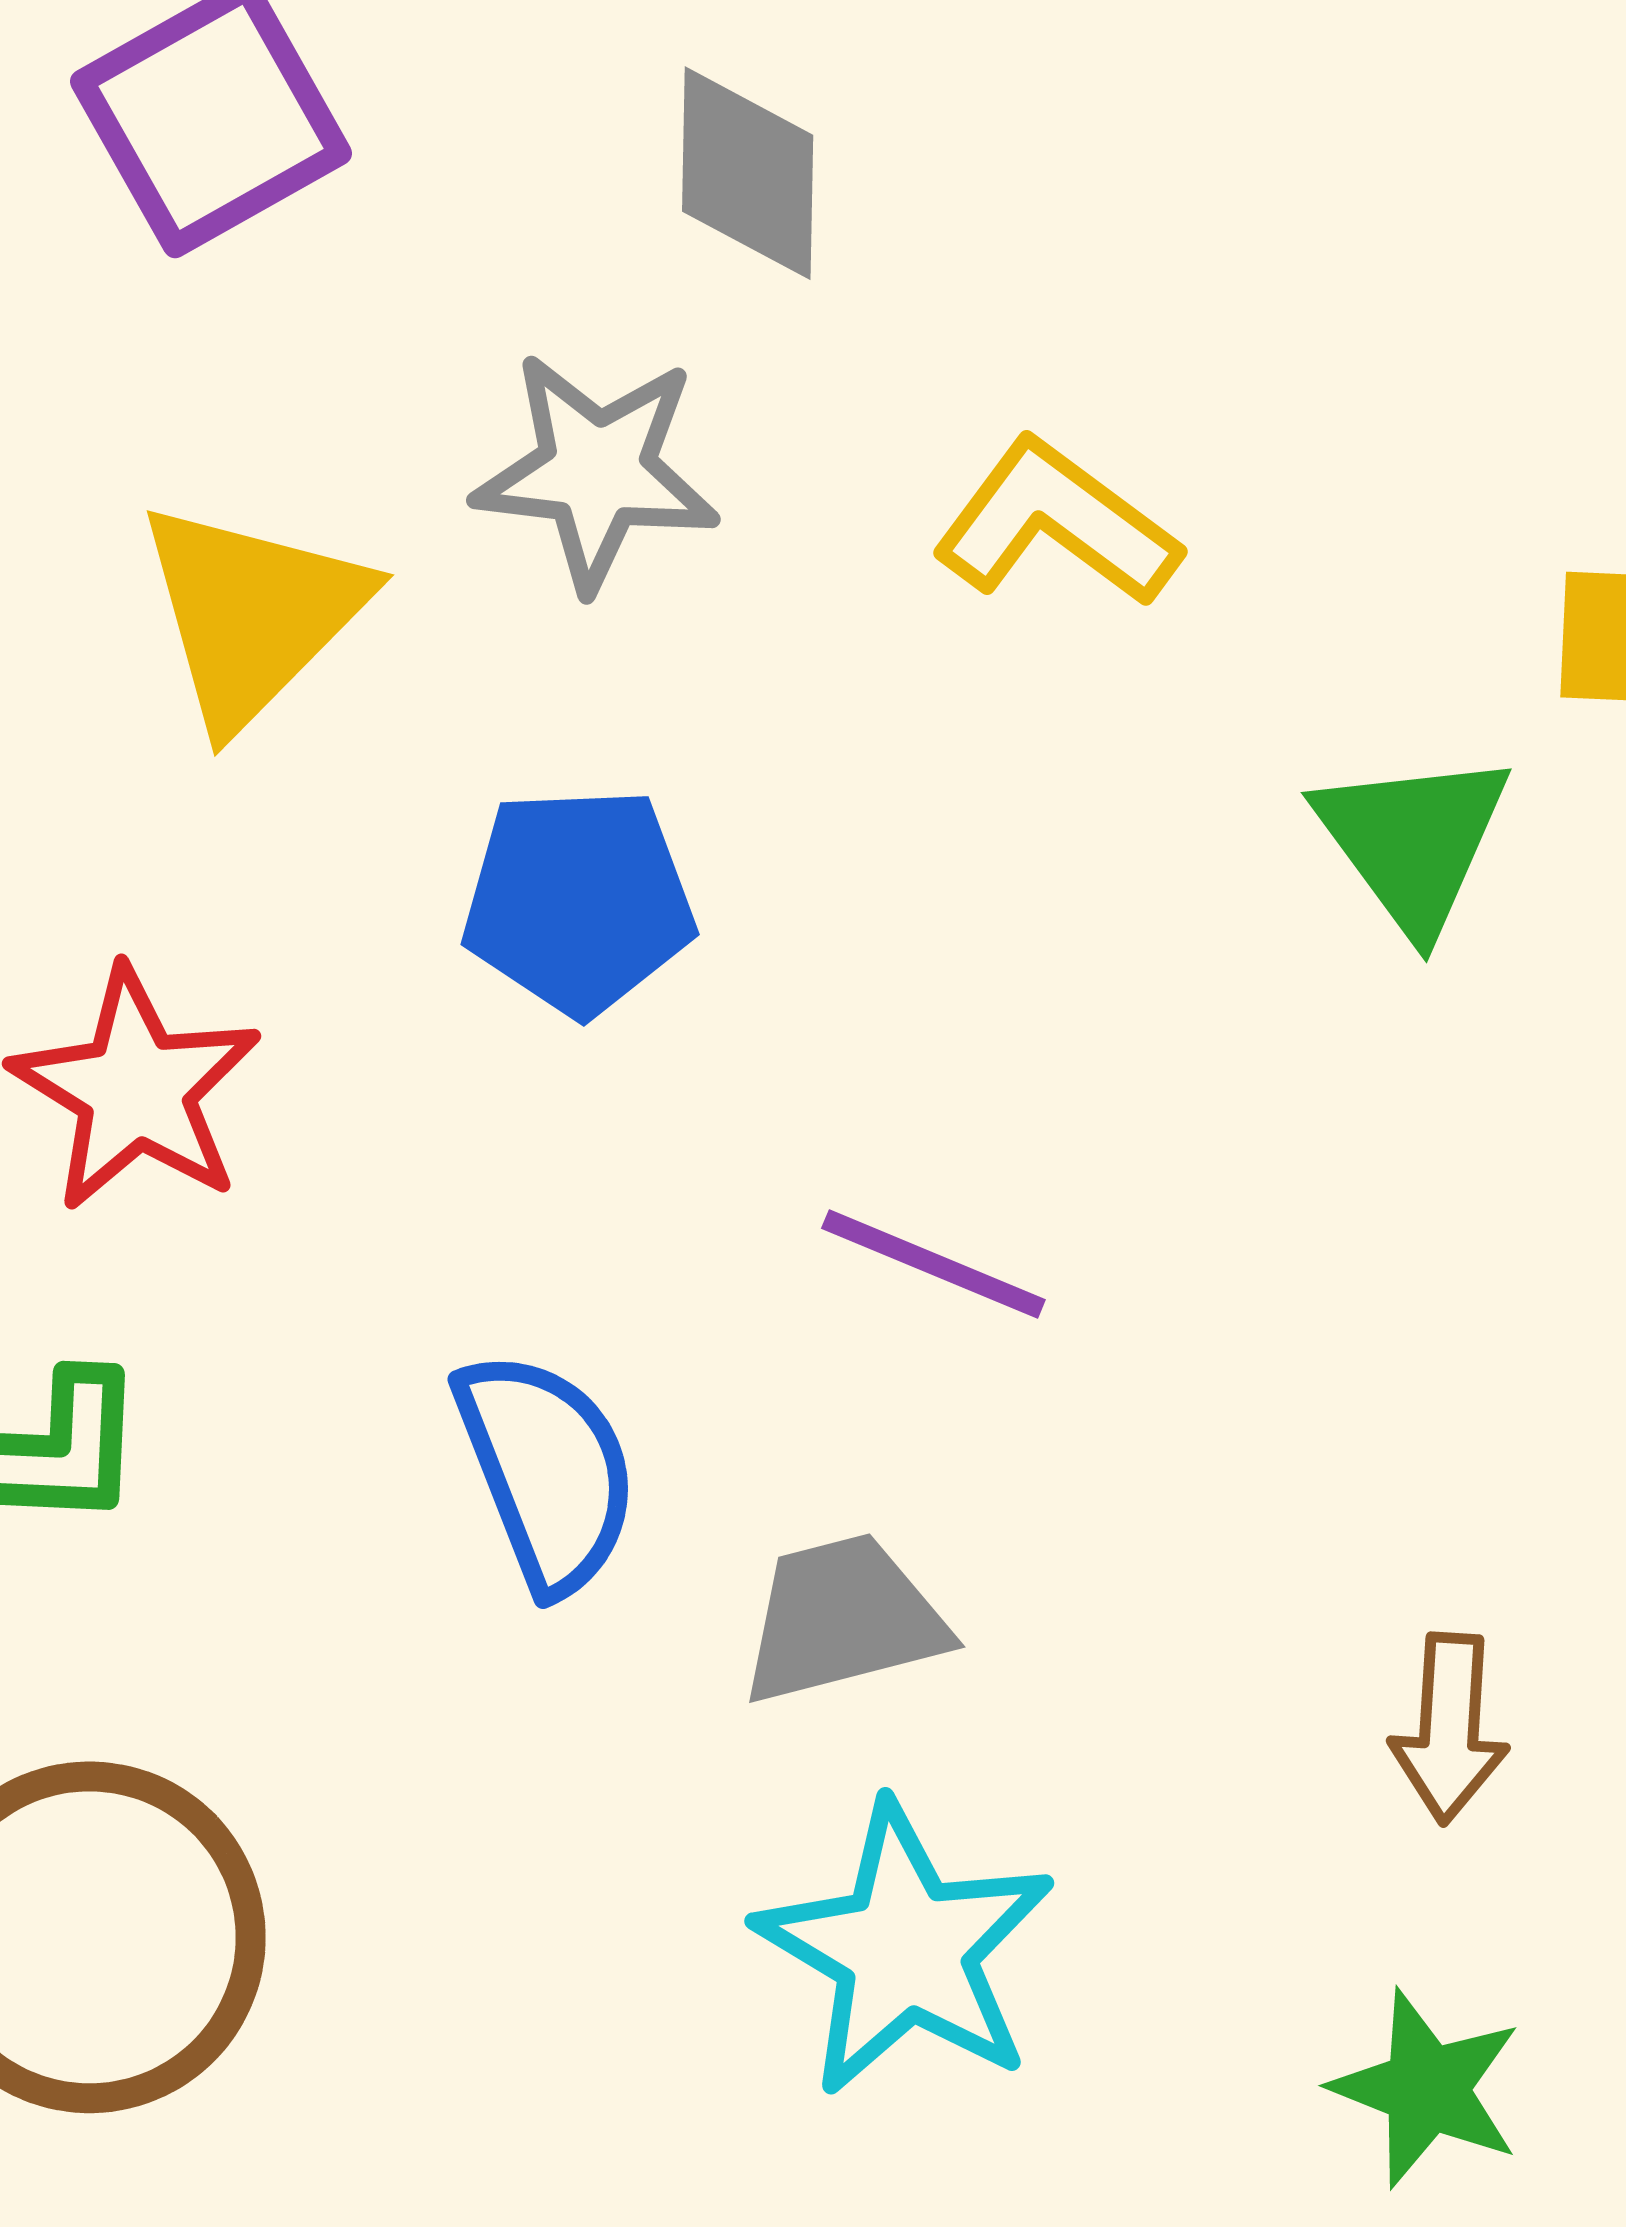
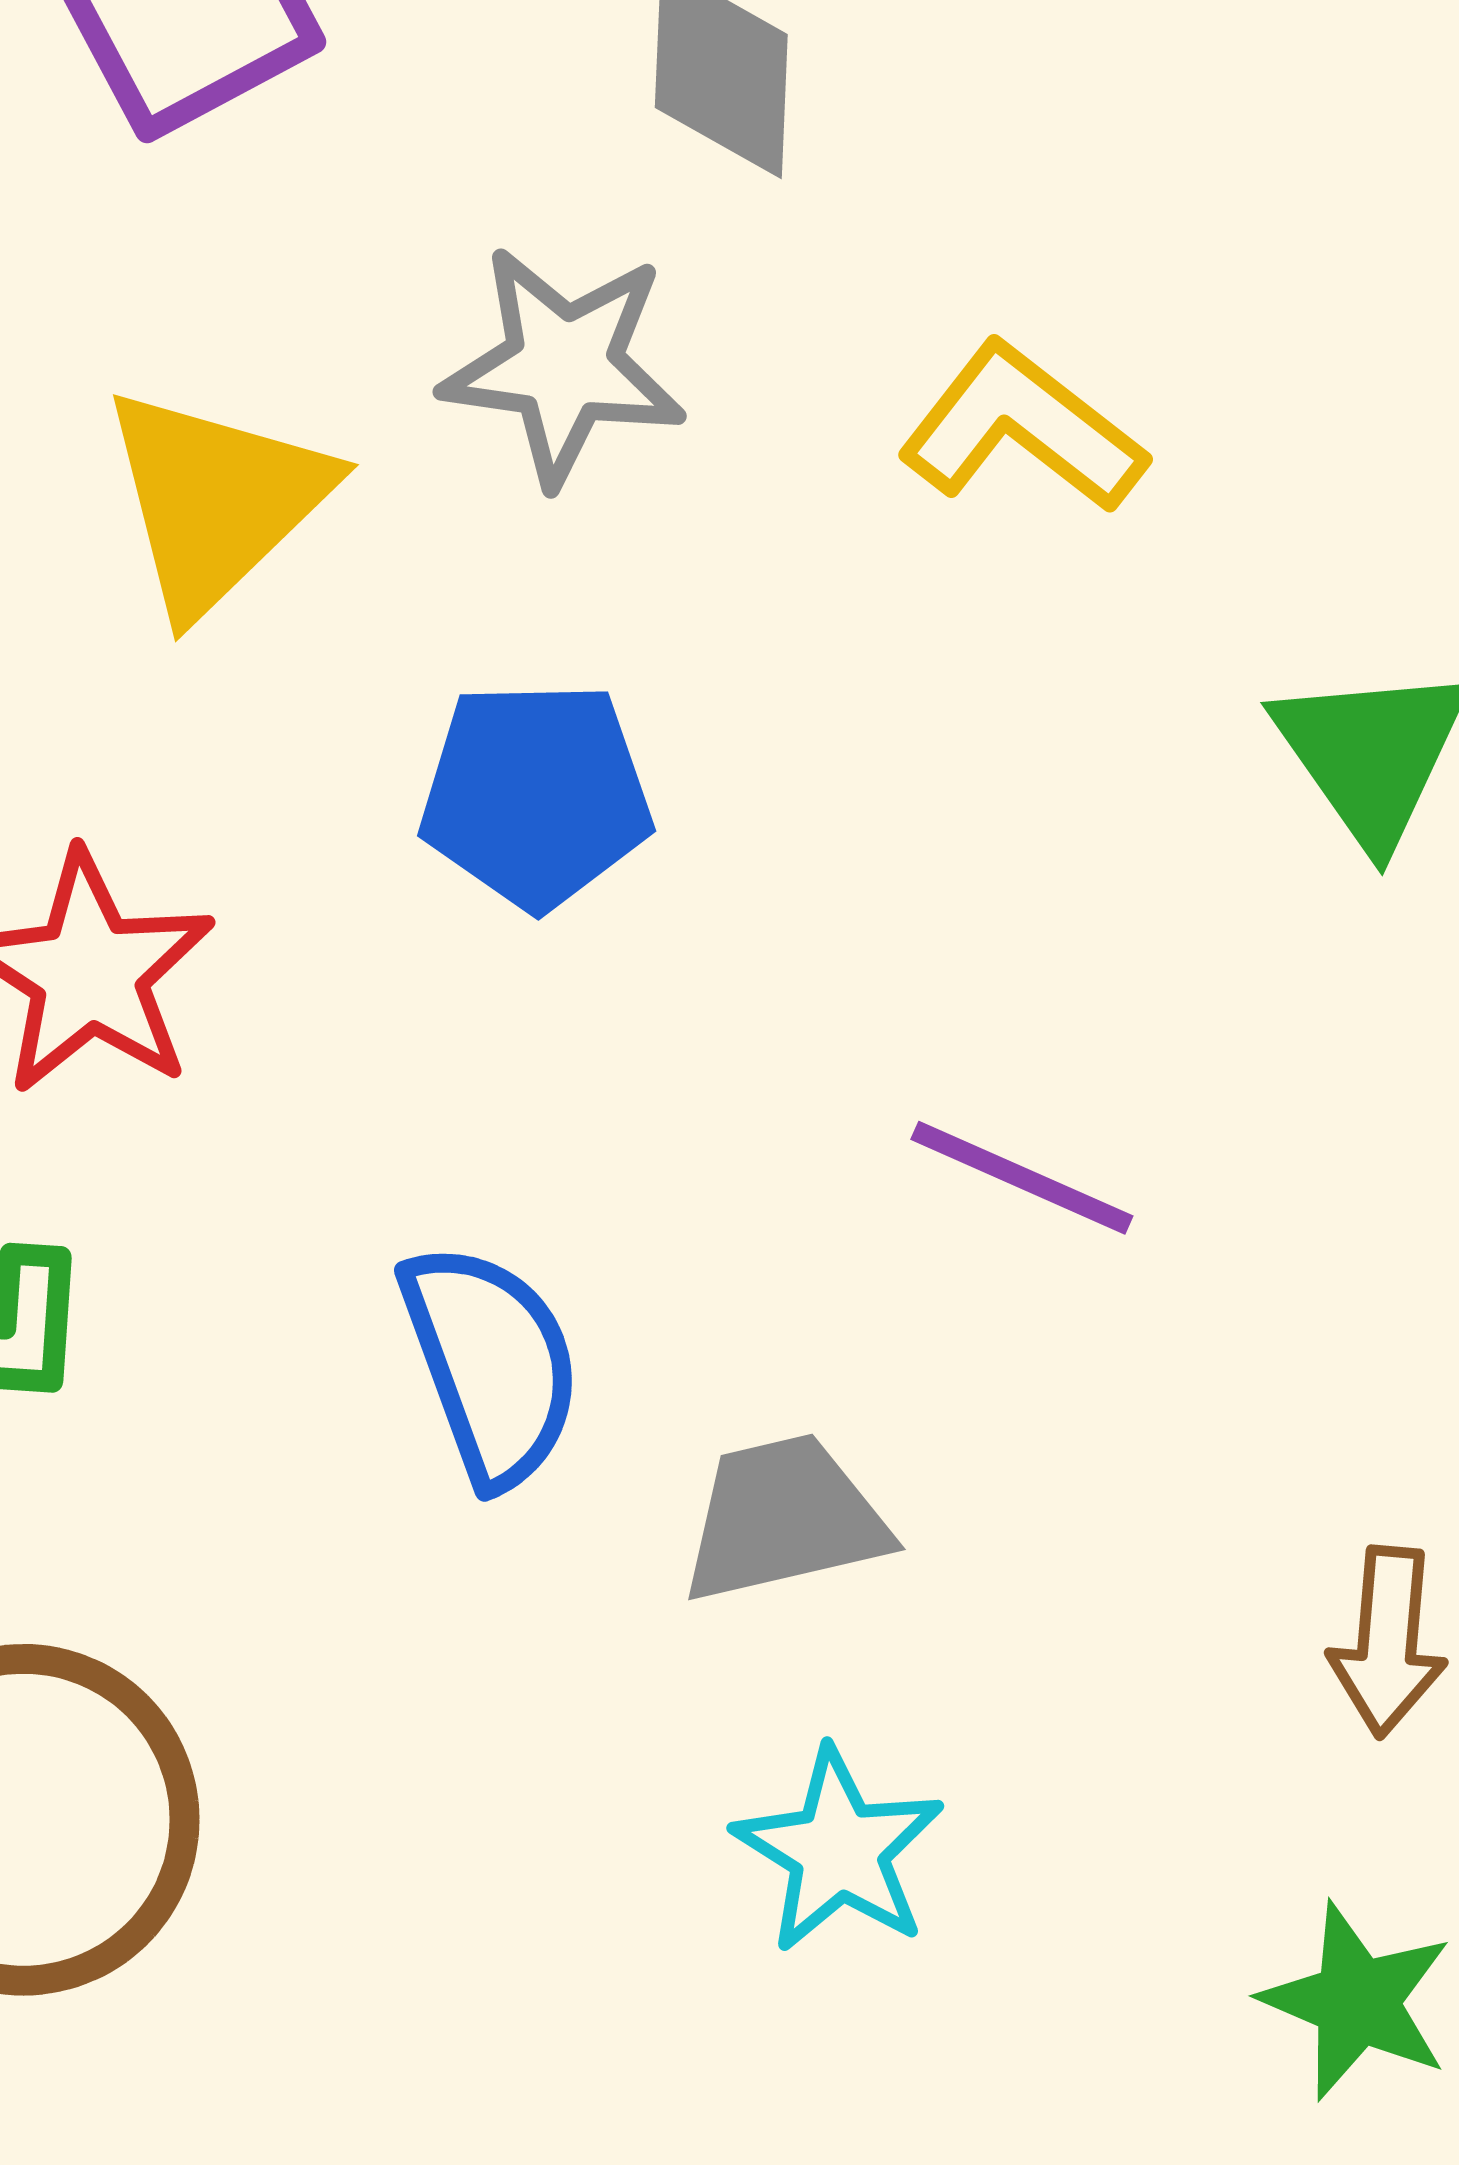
purple line: (933, 1264) -> (1022, 1178), moved
cyan star: (905, 1950) -> (839, 1851), size x0.7

